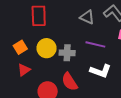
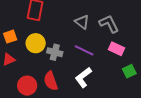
white L-shape: (101, 71) -> (83, 77), turned 110

